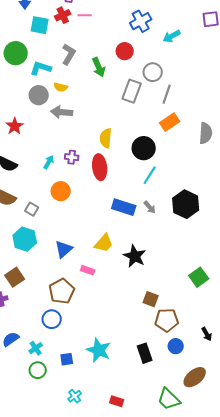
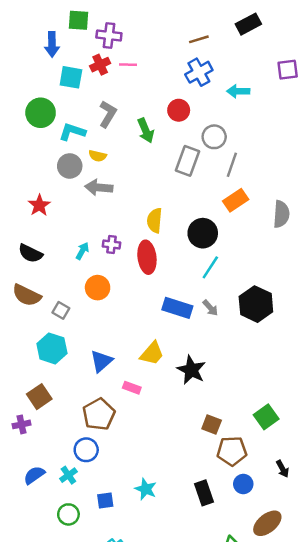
cyan arrow: (172, 36) -> (238, 91), turned 30
green square: (199, 277) -> (266, 417), moved
cyan cross: (36, 348) -> (68, 475), moved
cyan star: (99, 350) -> (146, 489), size x0.7

